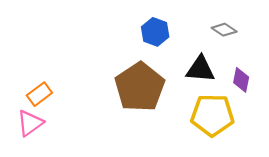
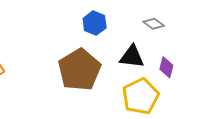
yellow pentagon: (212, 115) -> (141, 96), turned -30

